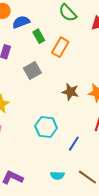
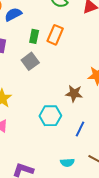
green rectangle: (39, 36) -> (34, 36), moved, turned 48
brown star: (70, 92) -> (74, 93), moved

